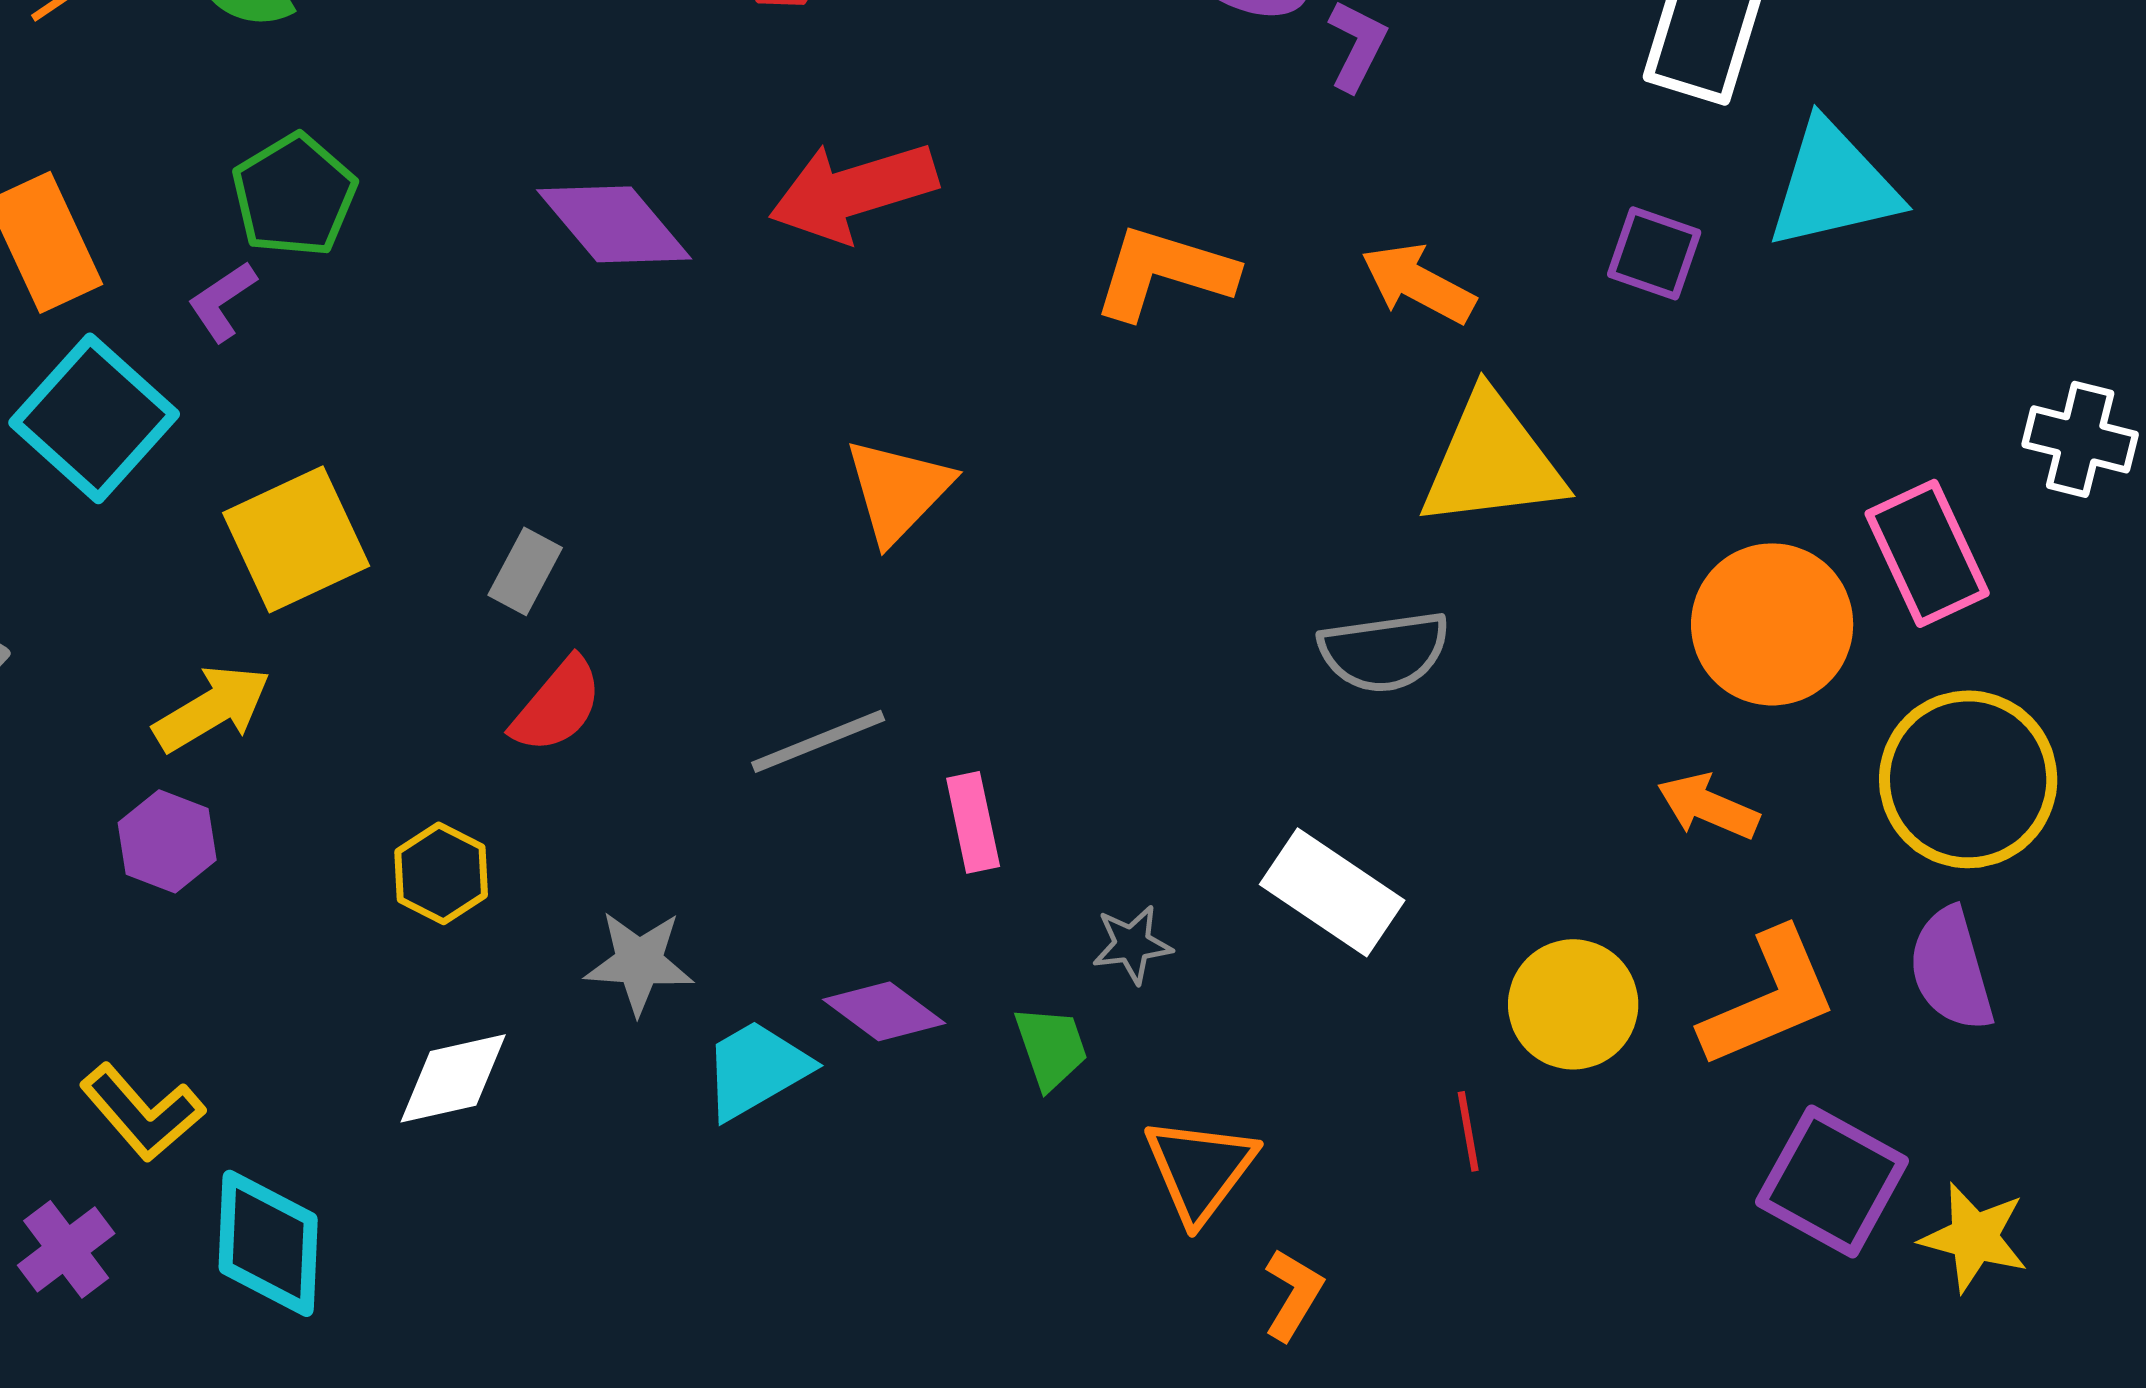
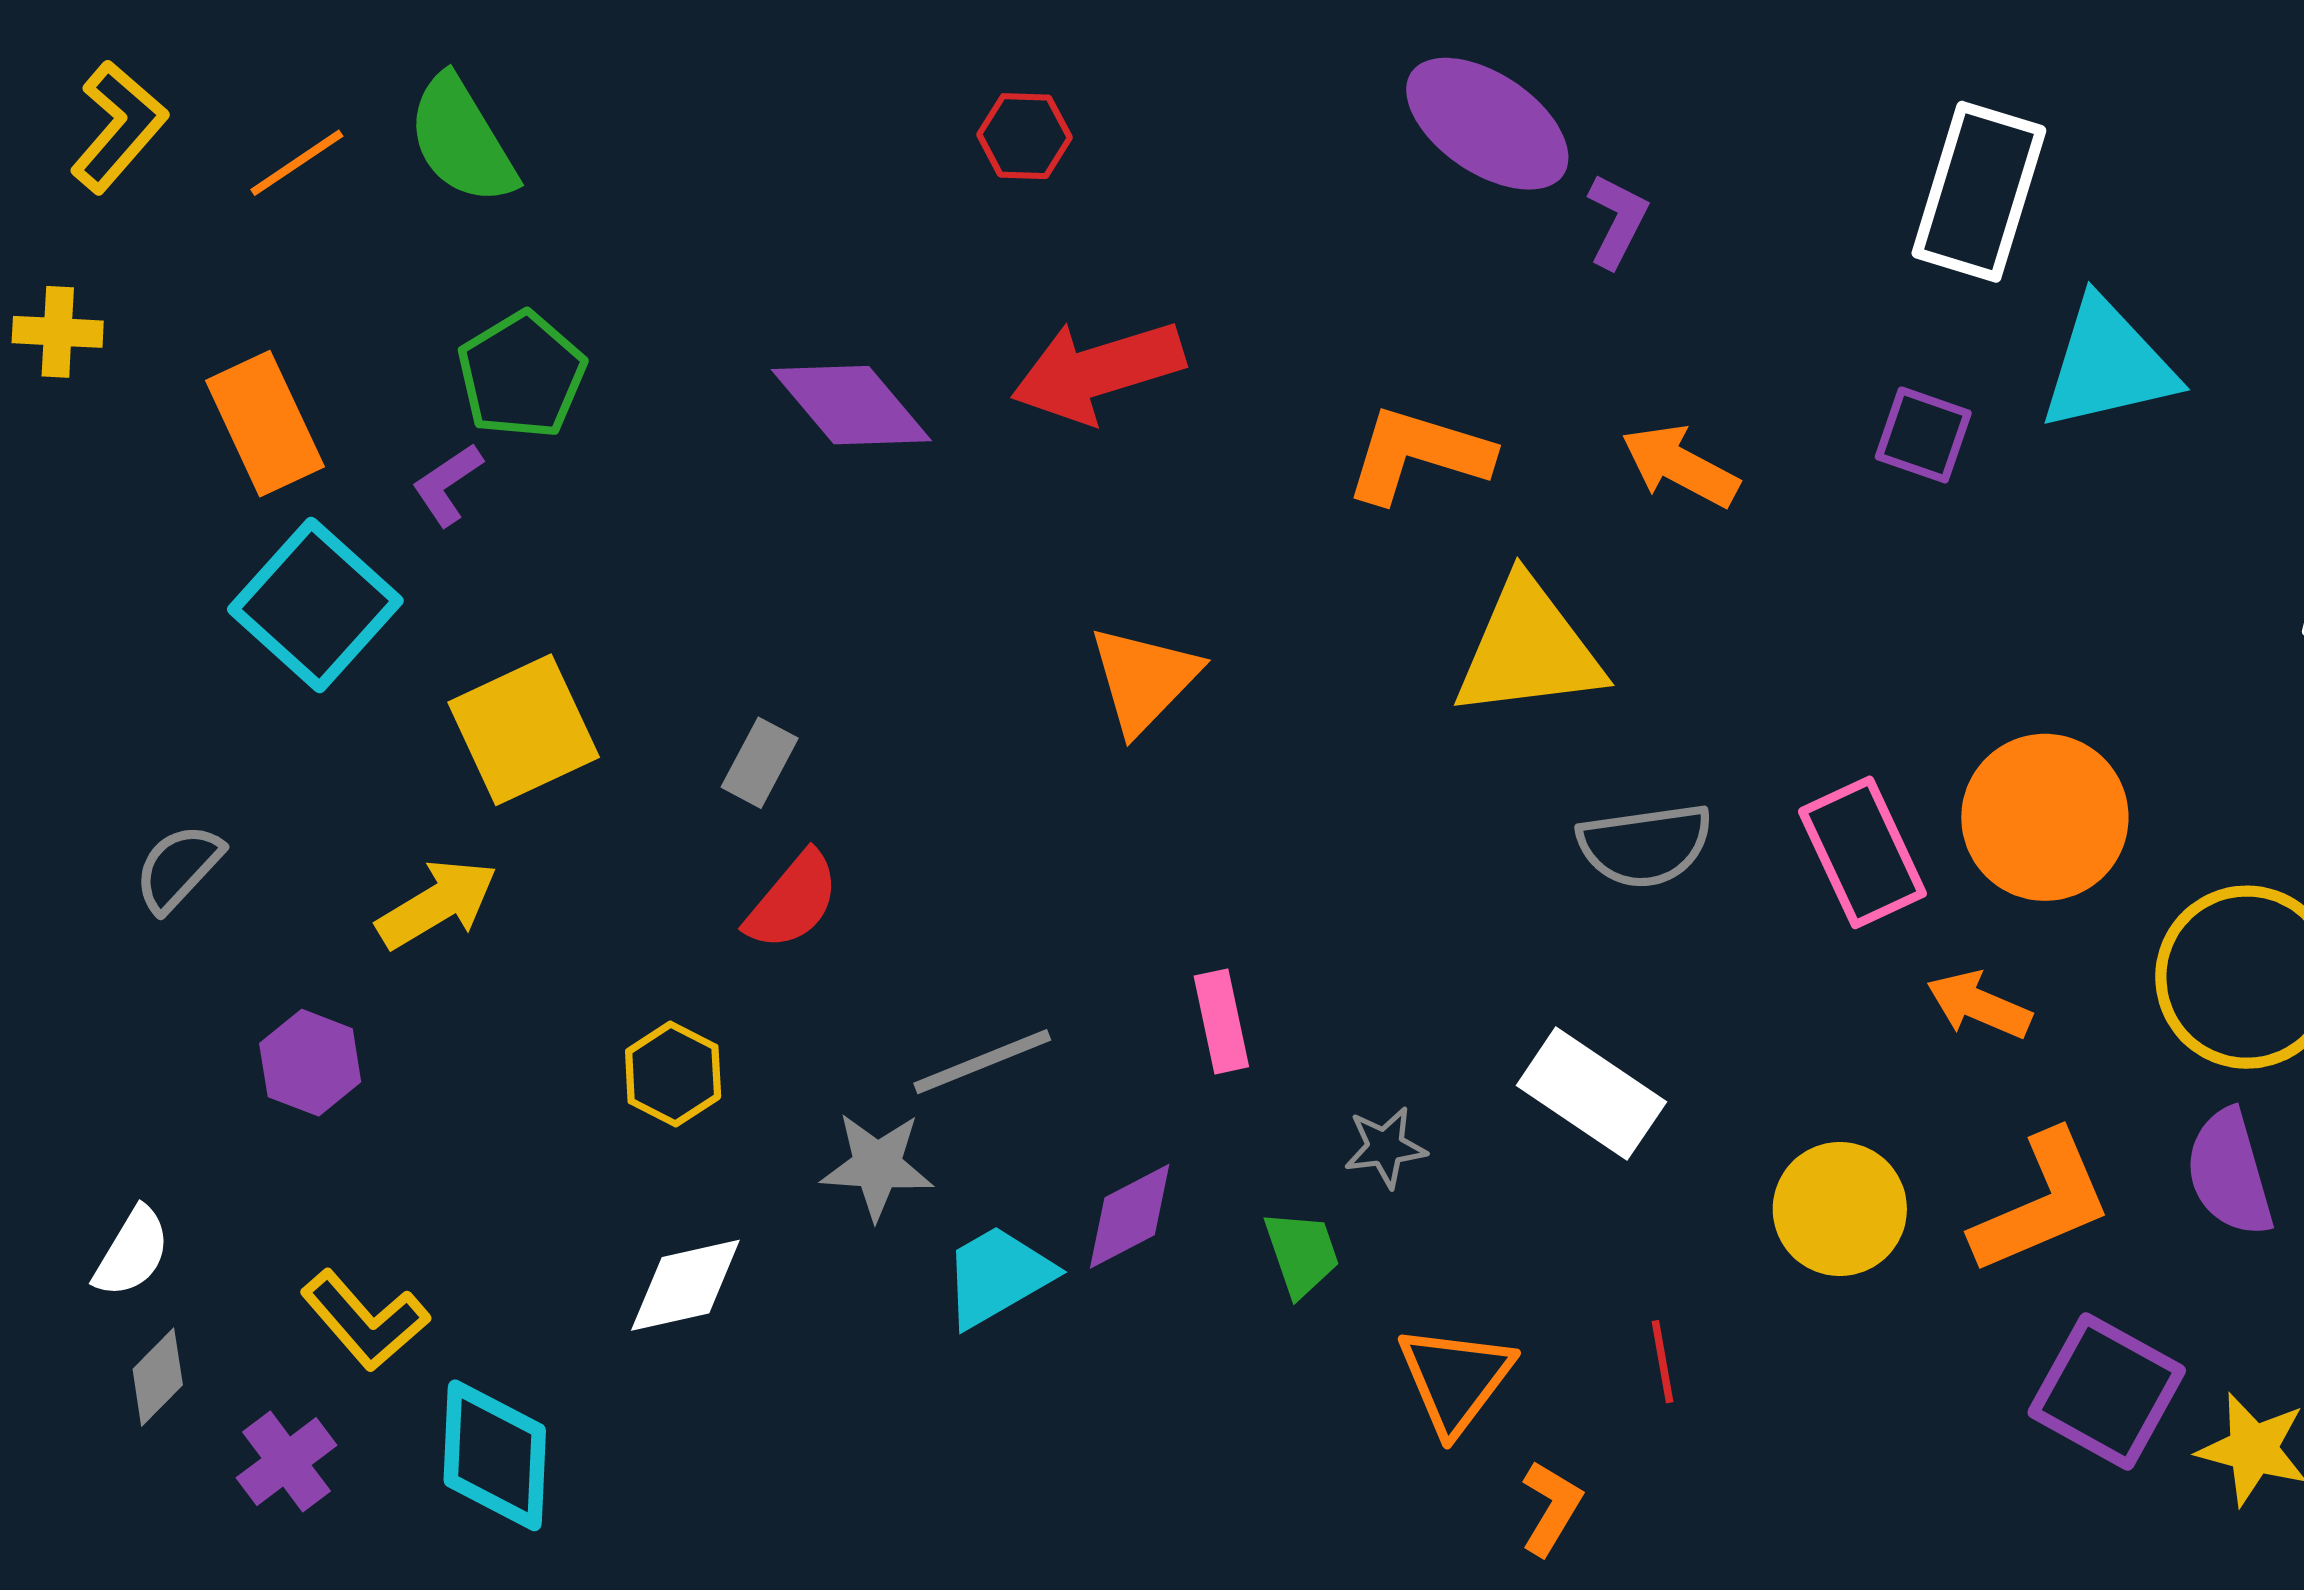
yellow triangle: (1492, 461) -> (1529, 649), moved
pink rectangle: (1927, 553) -> (1862, 852), moved
gray line: (818, 741) -> (982, 1062), moved
purple hexagon: (167, 841) -> (310, 1063), moved
purple diamond: (884, 1011) -> (1130, 1216), turned -64
red line: (1468, 1131) -> (1663, 1362), moved

